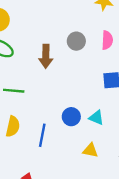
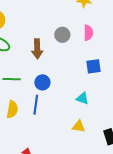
blue circle: (71, 117) -> (42, 82), moved
blue line: (42, 135) -> (36, 105), moved

